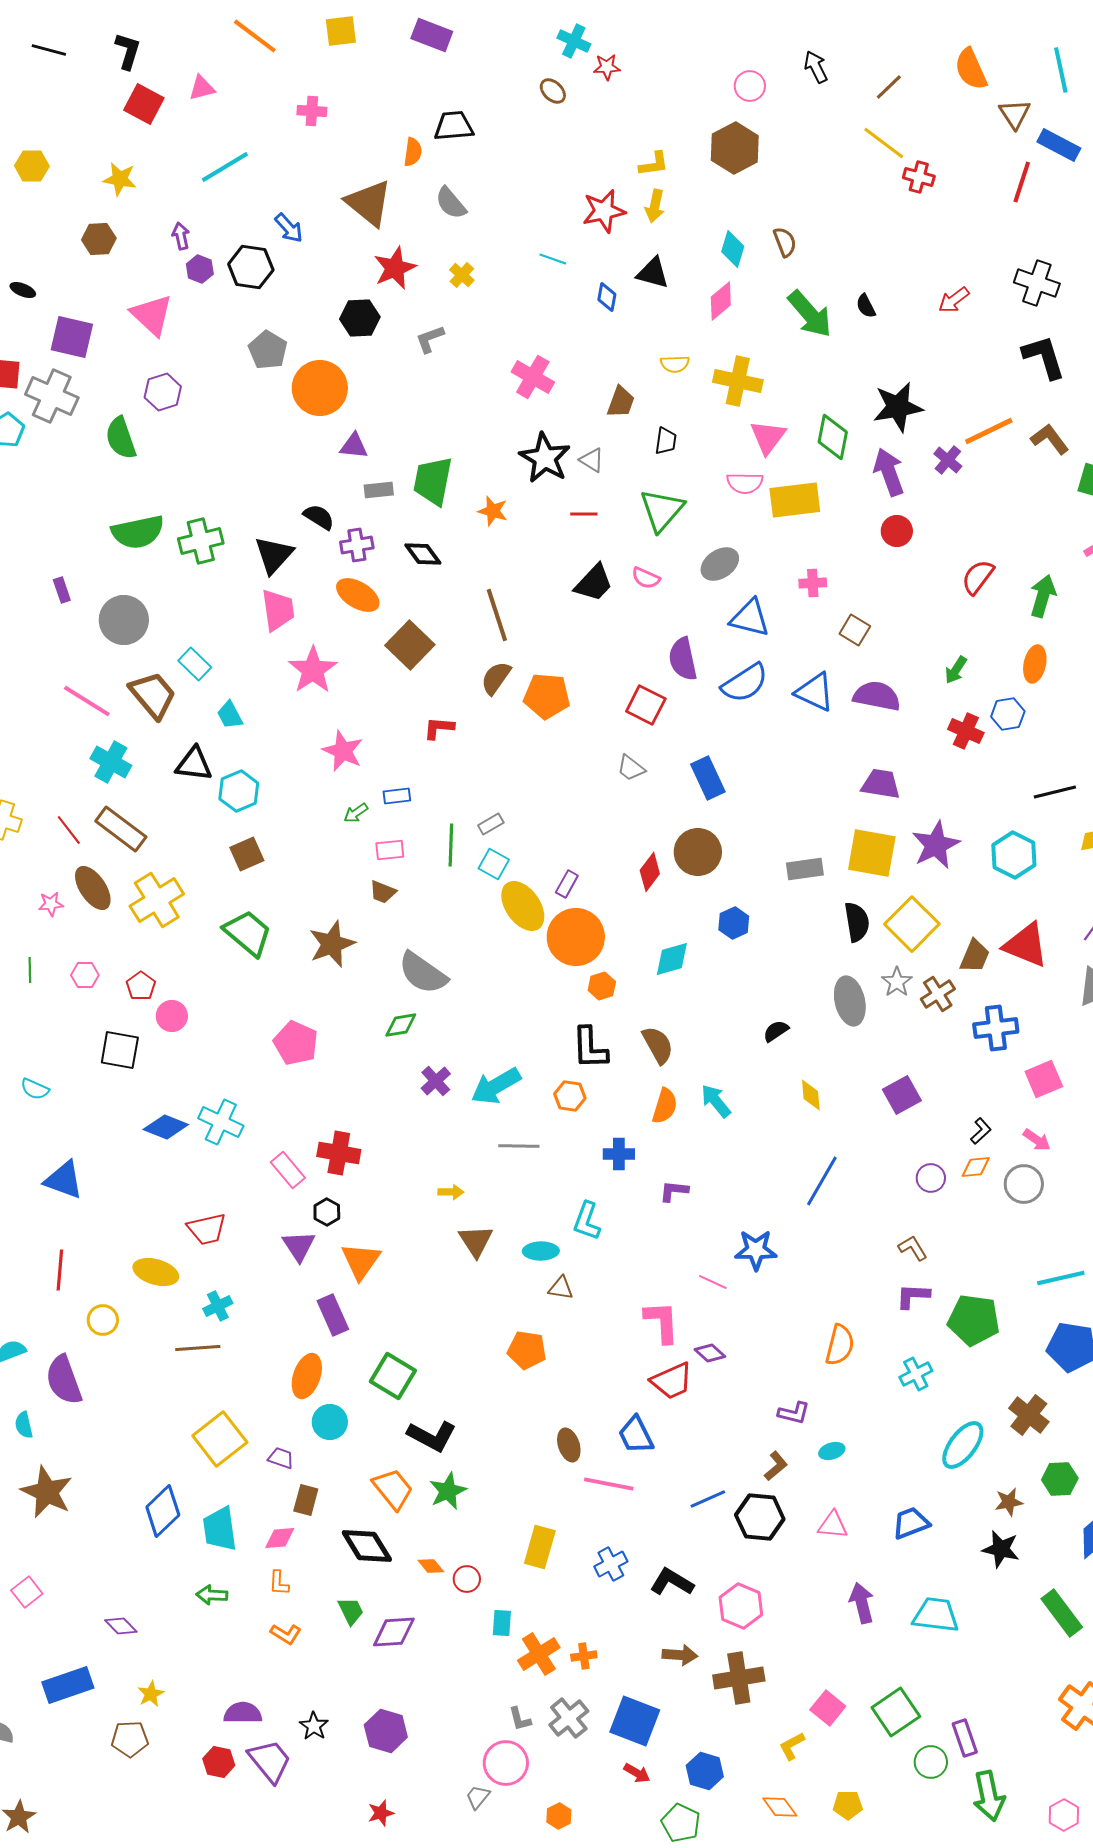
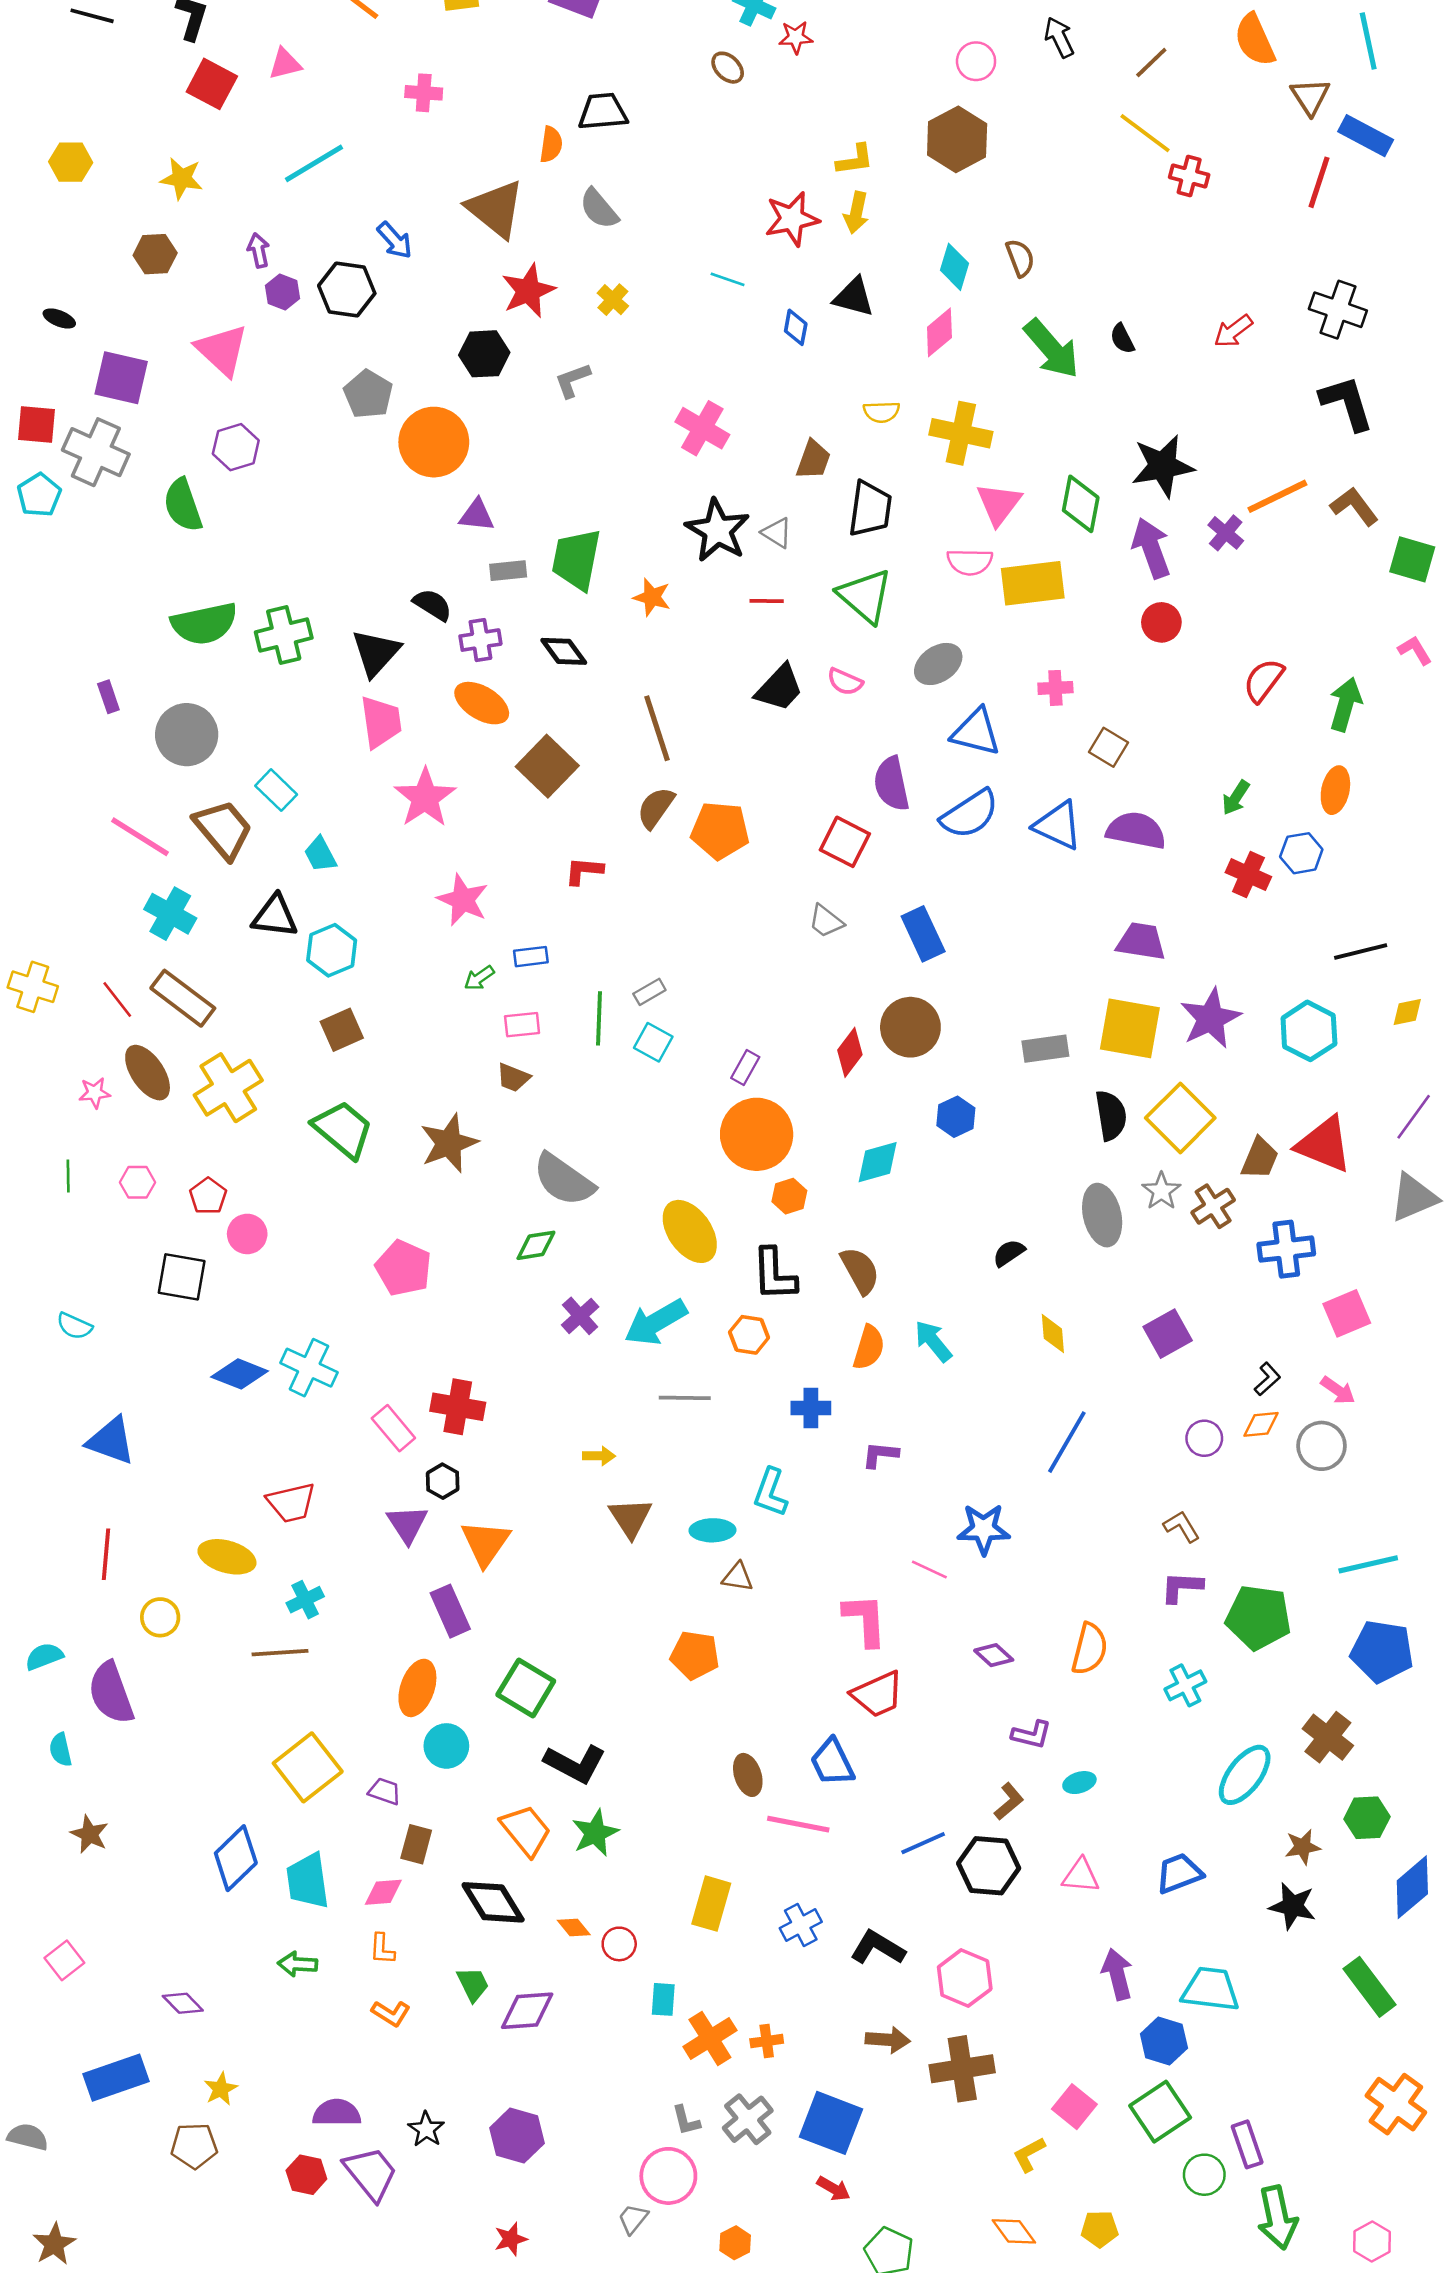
black trapezoid: (666, 441) -> (870, 509), size x1.6
green triangle: (662, 510) -> (865, 596), turned -30
yellow ellipse: (523, 906) -> (690, 1231), moved
purple diamond: (710, 1353) -> (994, 1655), moved
brown star: (47, 1492) -> (90, 1834), size x0.6
blue hexagon: (705, 1771) -> (1164, 2041), moved

